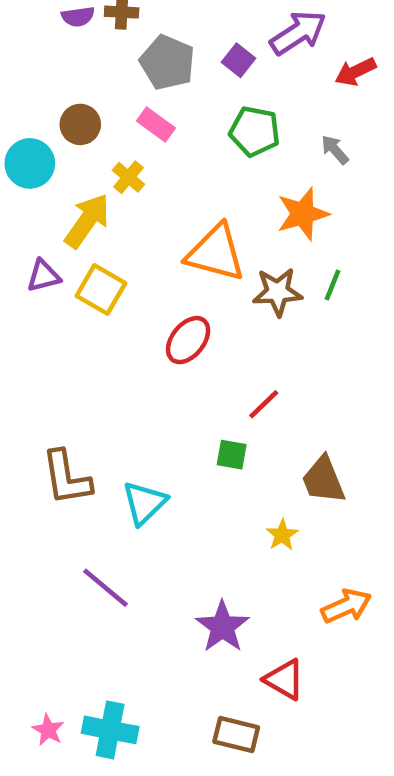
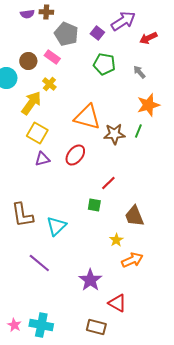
pink rectangle: (156, 124) -> (52, 57), moved
orange star: (303, 214) -> (148, 105), moved
purple triangle: (44, 276) -> (42, 159), moved
orange arrow: (346, 606) -> (132, 260), moved

